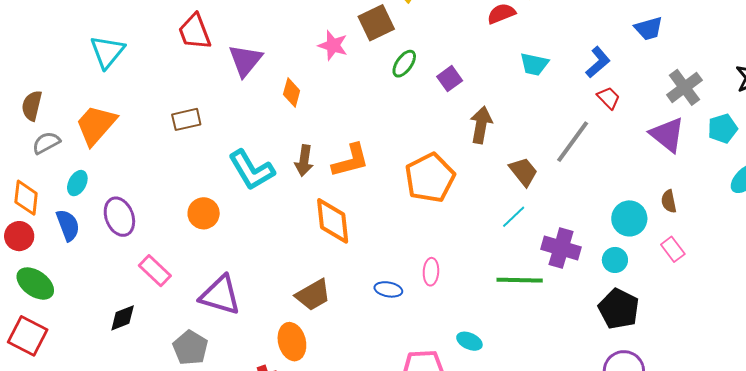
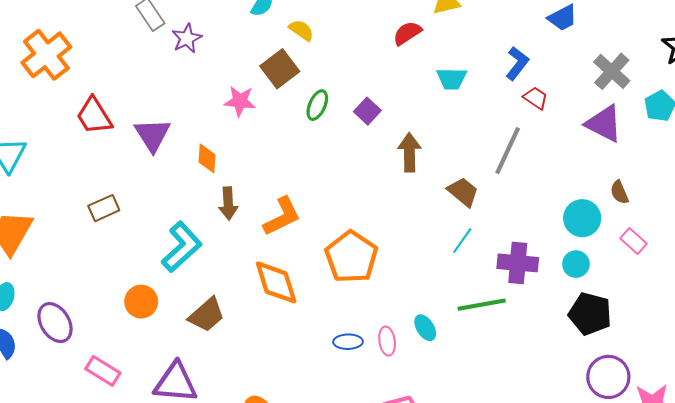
brown arrow: (304, 161) -> (228, 203), moved
cyan L-shape: (251, 170) -> (182, 247), turned -90
orange pentagon: (430, 178) -> (351, 257), moved
pink ellipse: (431, 272) -> (387, 341), moved
brown trapezoid: (313, 295) -> (207, 315), moved
cyan ellipse: (469, 341) -> (425, 328), moved, turned 45

